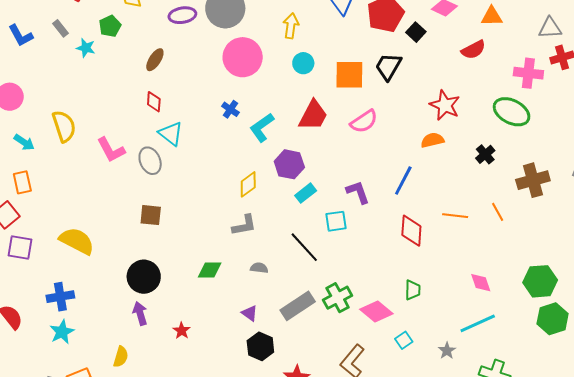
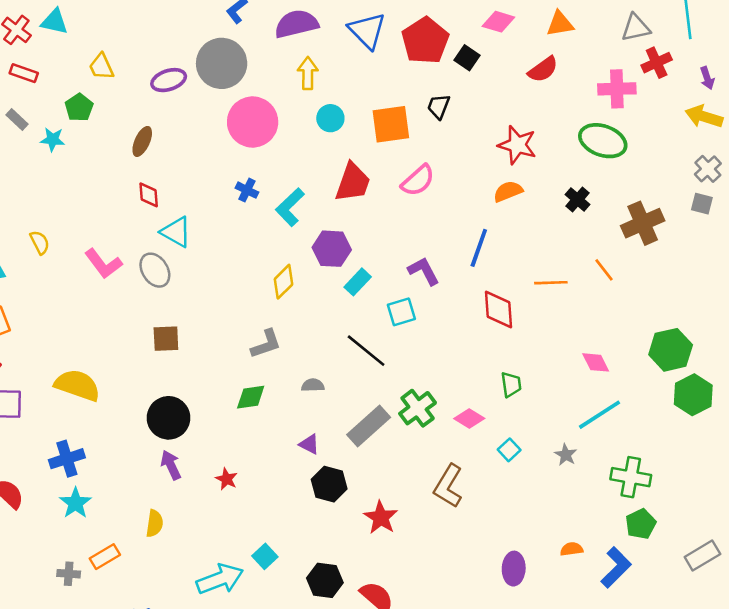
black trapezoid: (388, 67) -> (439, 107), size x0.7
yellow semicircle: (64, 126) -> (40, 242), size x0.6
gray L-shape: (244, 225) -> (266, 344), moved
pink diamond: (376, 312) -> (469, 418), size x0.7

